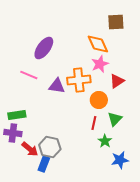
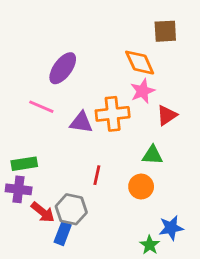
orange circle: (99, 100) -> (141, 187), moved
green triangle: (115, 119) -> (152, 155), moved, turned 49
red line: (94, 123) -> (97, 175), moved
green star: (105, 141) -> (150, 245), moved

